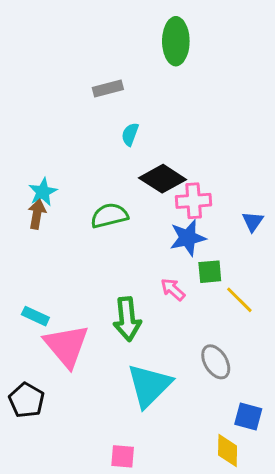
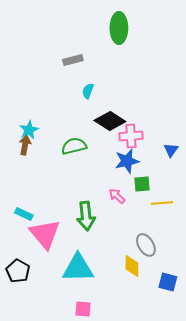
yellow line: (239, 300) -> (162, 203), turned -50
cyan triangle: (149, 385) -> (78, 268), moved, turned 44
yellow diamond: (228, 451) -> (132, 266), moved

